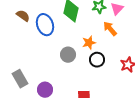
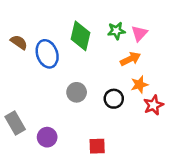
orange arrow: (110, 29) -> (130, 59), turned 105
orange star: (89, 43) -> (139, 85), moved

